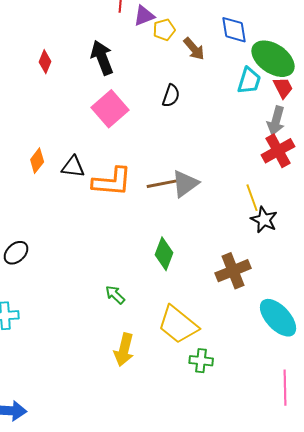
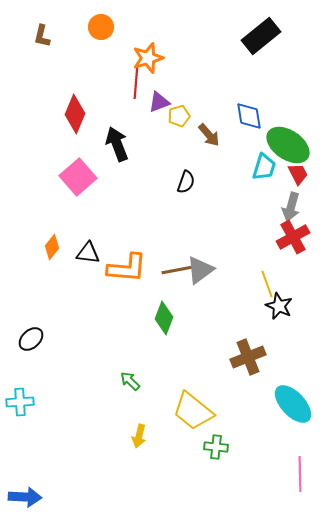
red diamond: (45, 62) -> (75, 114), moved, size x1.6
pink square: (110, 109) -> (78, 177), moved
green diamond: (164, 254) -> (164, 318), moved
yellow arrow: (124, 350) -> (139, 436), size x0.7

